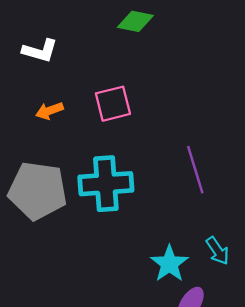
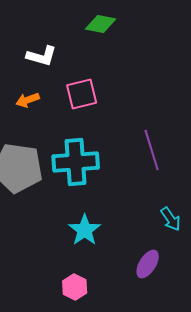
white L-shape: (40, 51) -> (42, 56), moved
cyan star: (169, 264) -> (85, 230), moved

